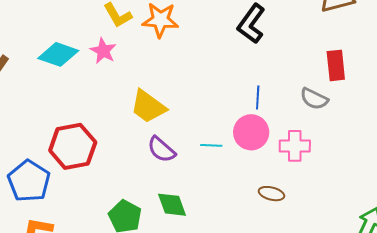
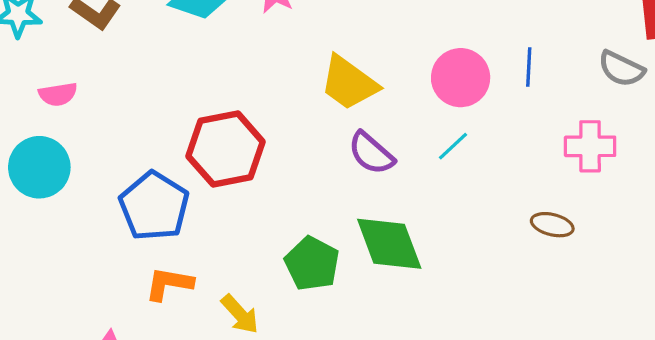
pink circle: (251, 132) -> (461, 78), moved
cyan line: (211, 145) -> (453, 146), turned -45
green diamond: (172, 205) -> (389, 244), size x1.4

